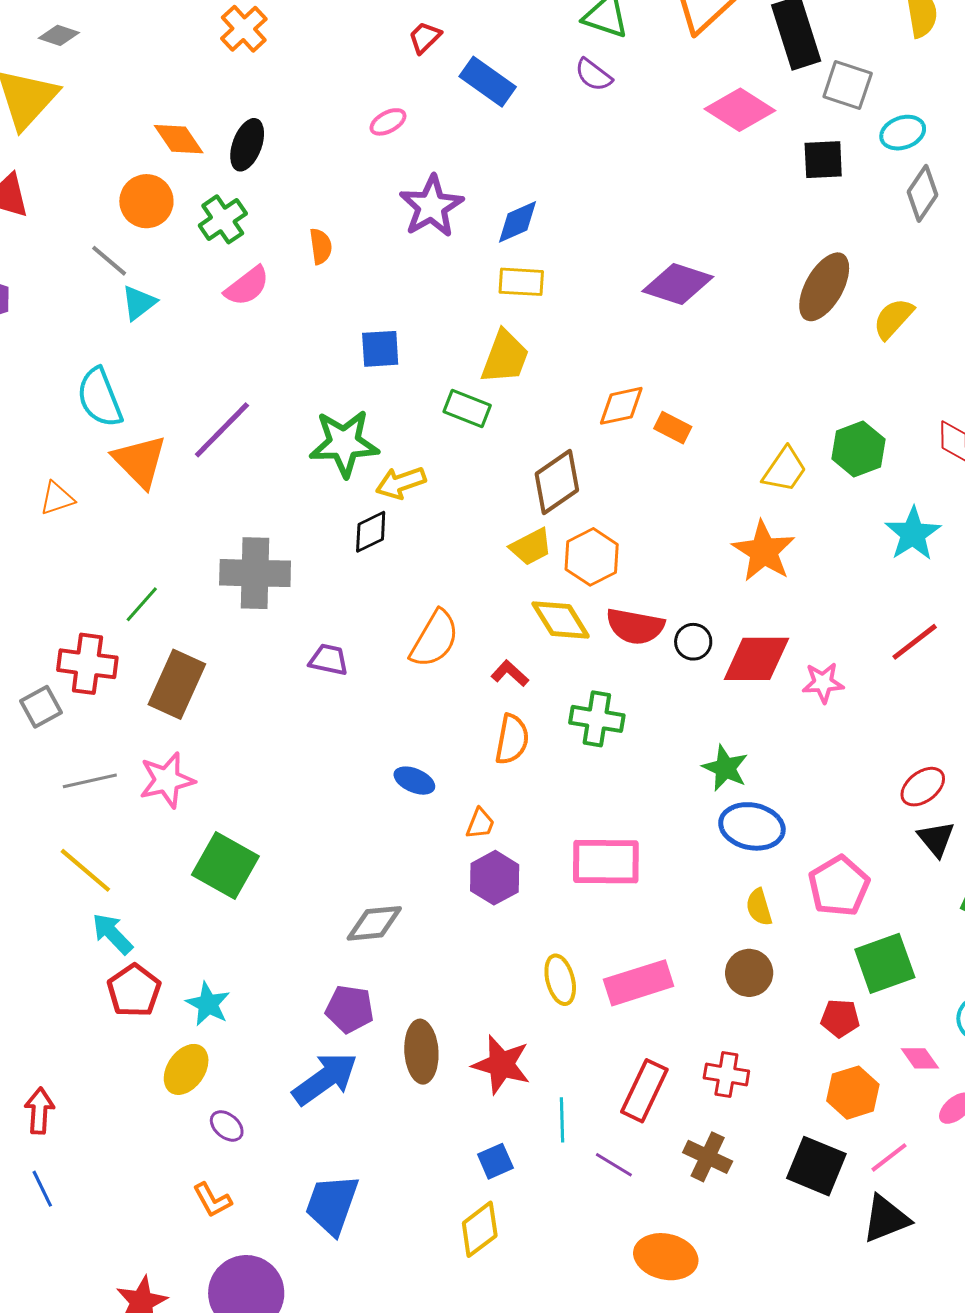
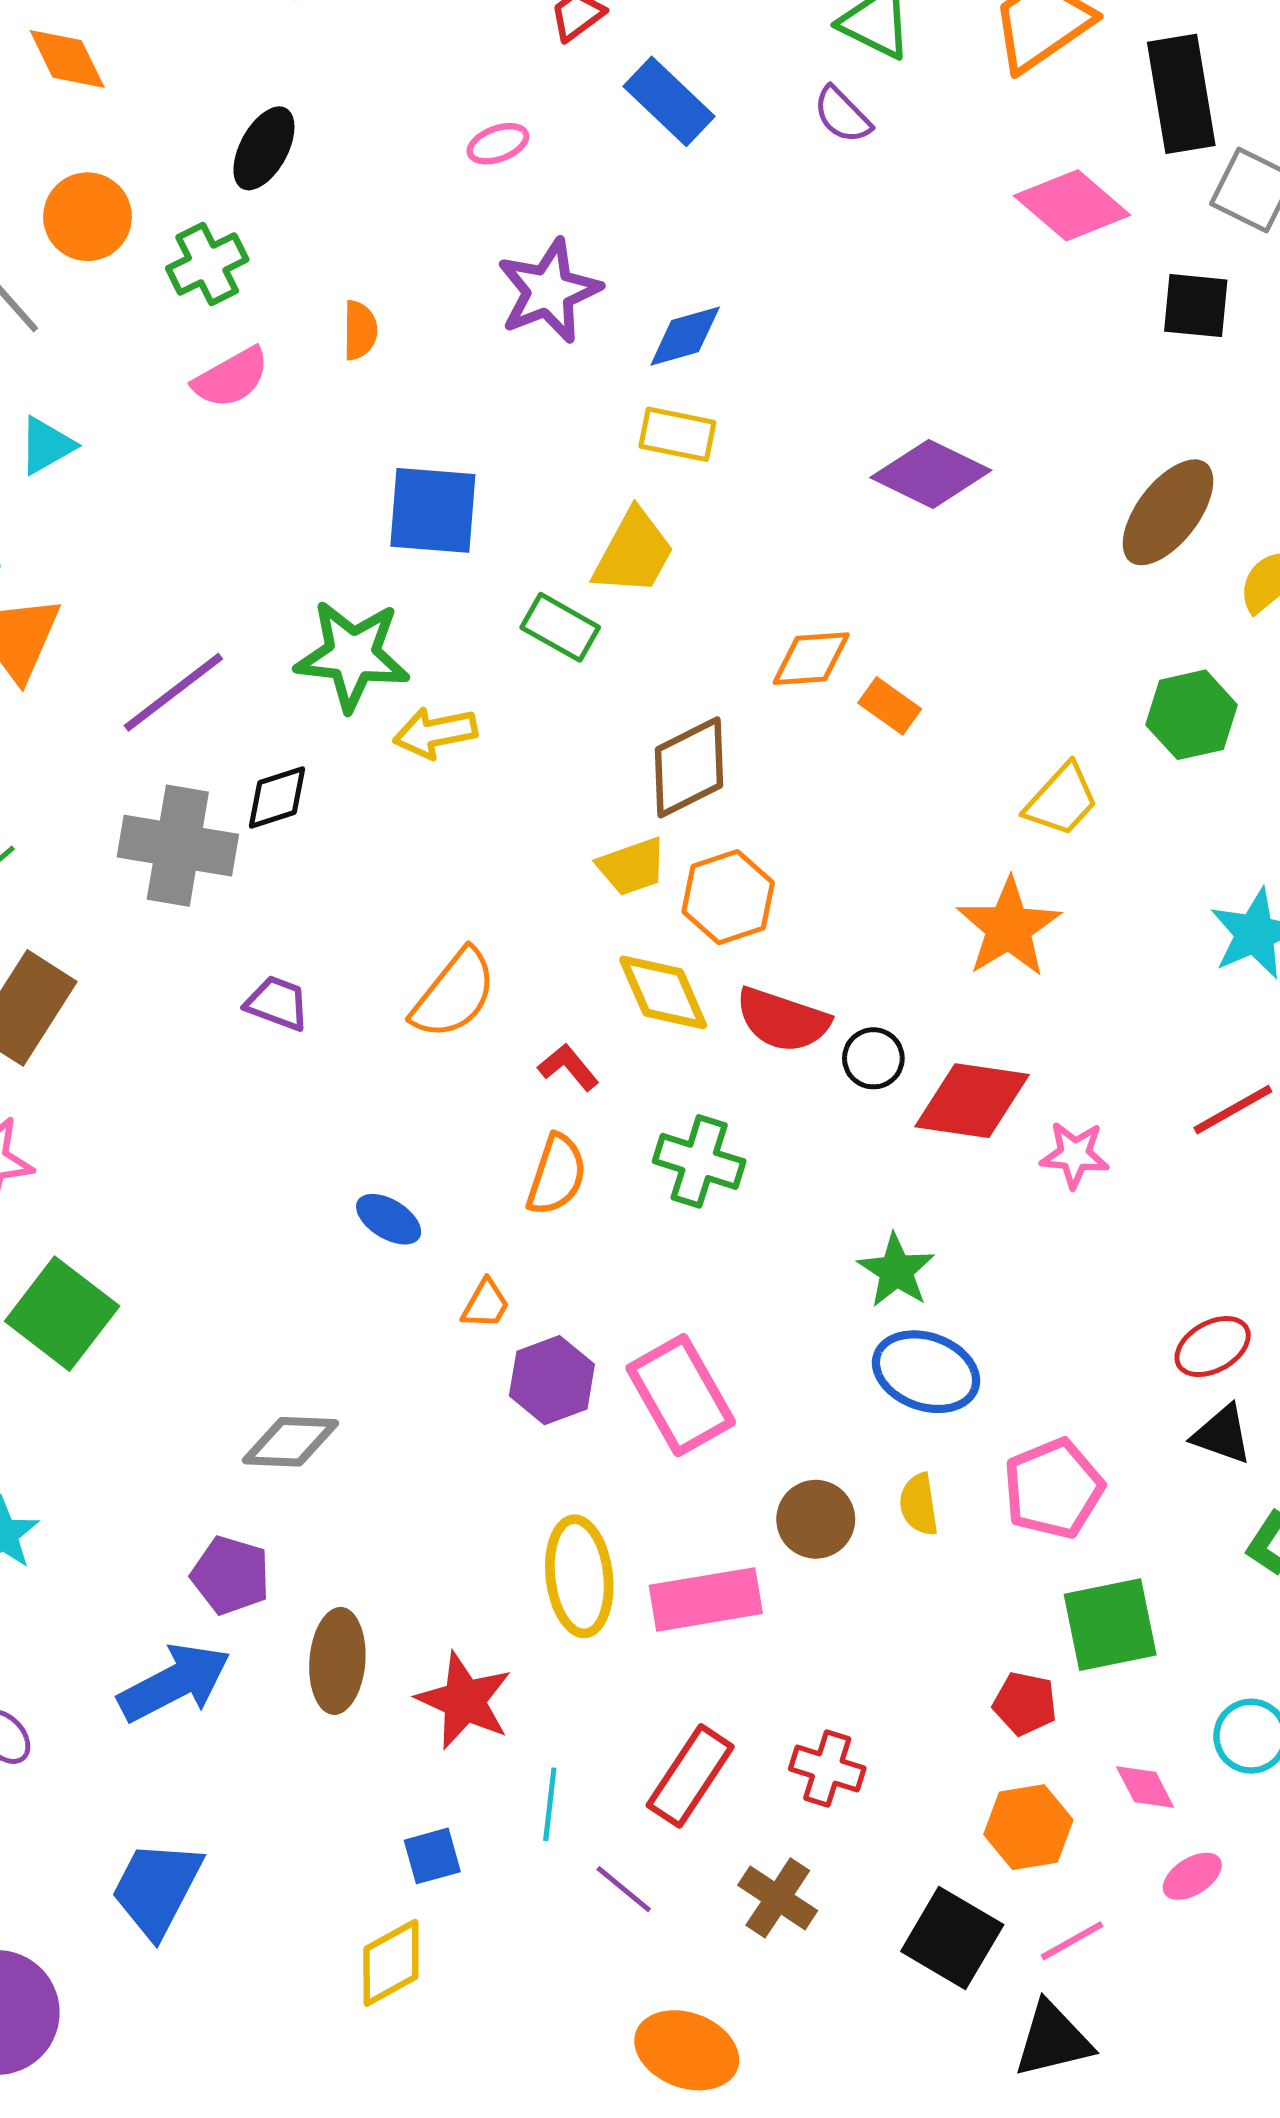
orange diamond: (179, 139) -> (67, 59), moved
cyan triangle: (139, 303) -> (46, 445), moved
blue square: (380, 349) -> (433, 510), size x1.4
purple line: (222, 430) -> (173, 692), moved
green hexagon: (858, 449) -> (1192, 715), moved
black diamond: (371, 532) -> (277, 798), moved
black triangle: (936, 839) -> (1222, 1434), turned -39
pink rectangle: (606, 862) -> (681, 1395), turned 52
purple hexagon: (495, 878) -> (552, 1380), moved
brown circle: (749, 973) -> (816, 1519), moved
yellow ellipse: (560, 980) -> (579, 1576), size x1.4

